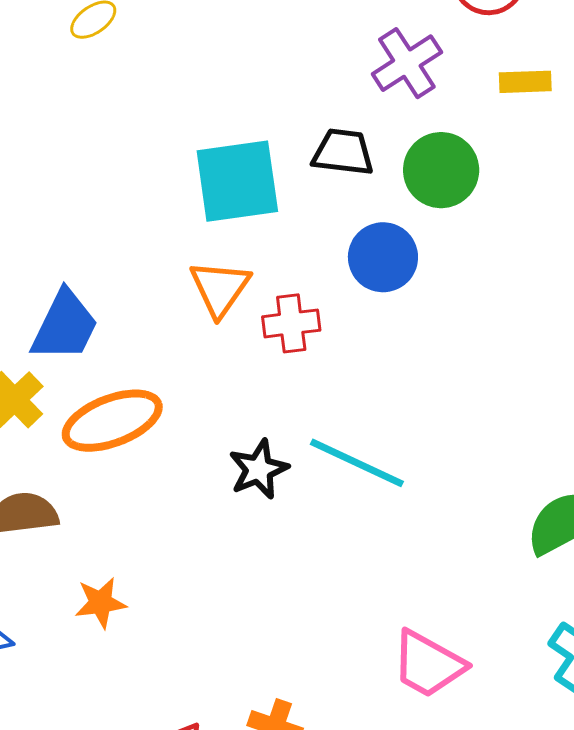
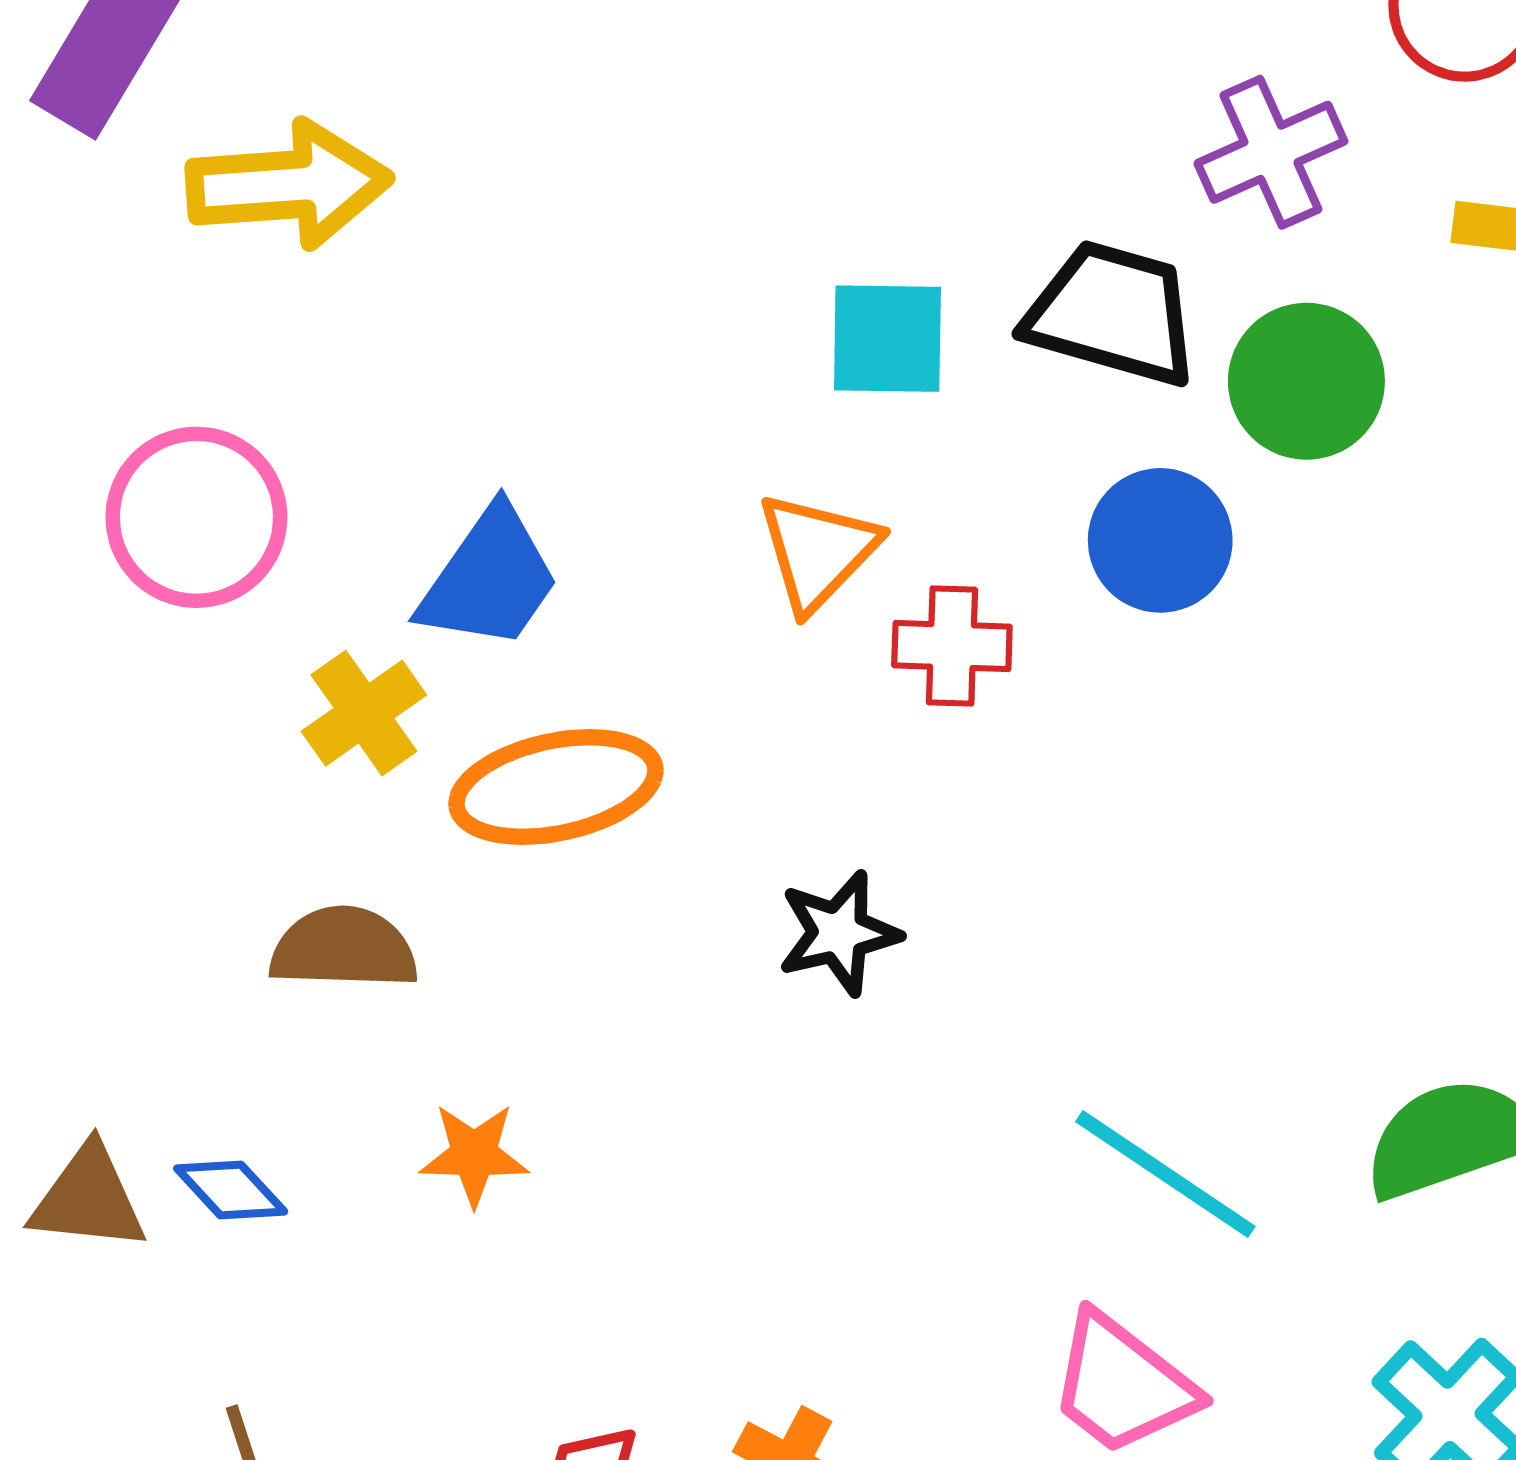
black trapezoid: (343, 152) -> (1112, 313), size x1.4
cyan square: (237, 181) -> (887, 339), size x0.7
cyan line: (357, 463) -> (1165, 1174), moved

